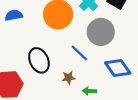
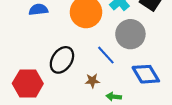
black ellipse: (39, 60) -> (62, 60), turned 55

